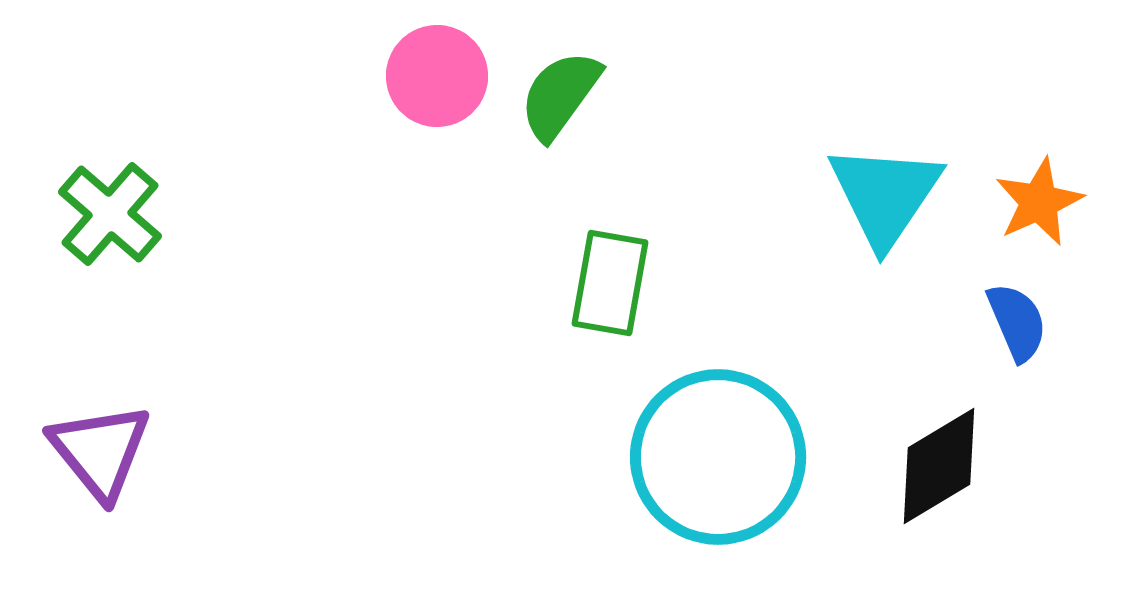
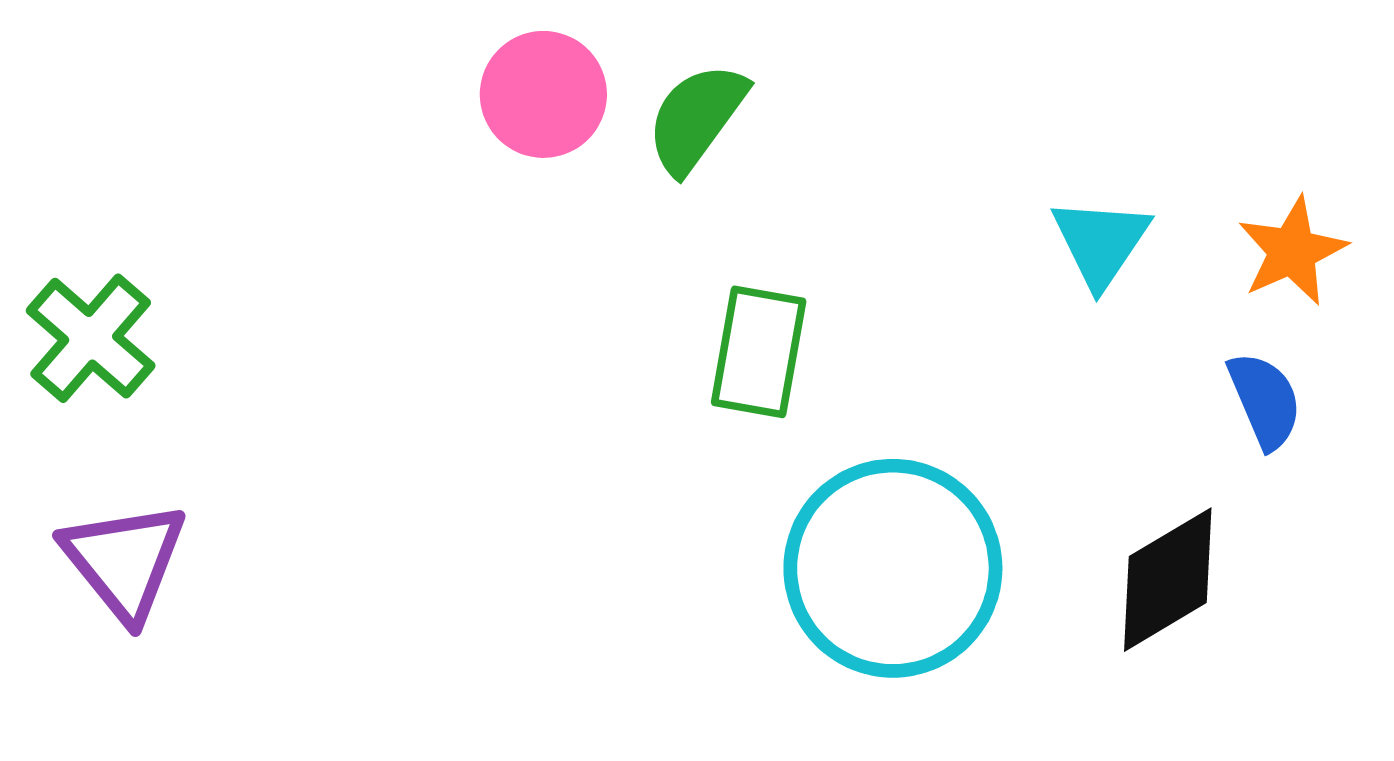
cyan triangle: (885, 195) -> (1101, 242), size x0.7
green cross: (110, 214) -> (91, 338), moved

